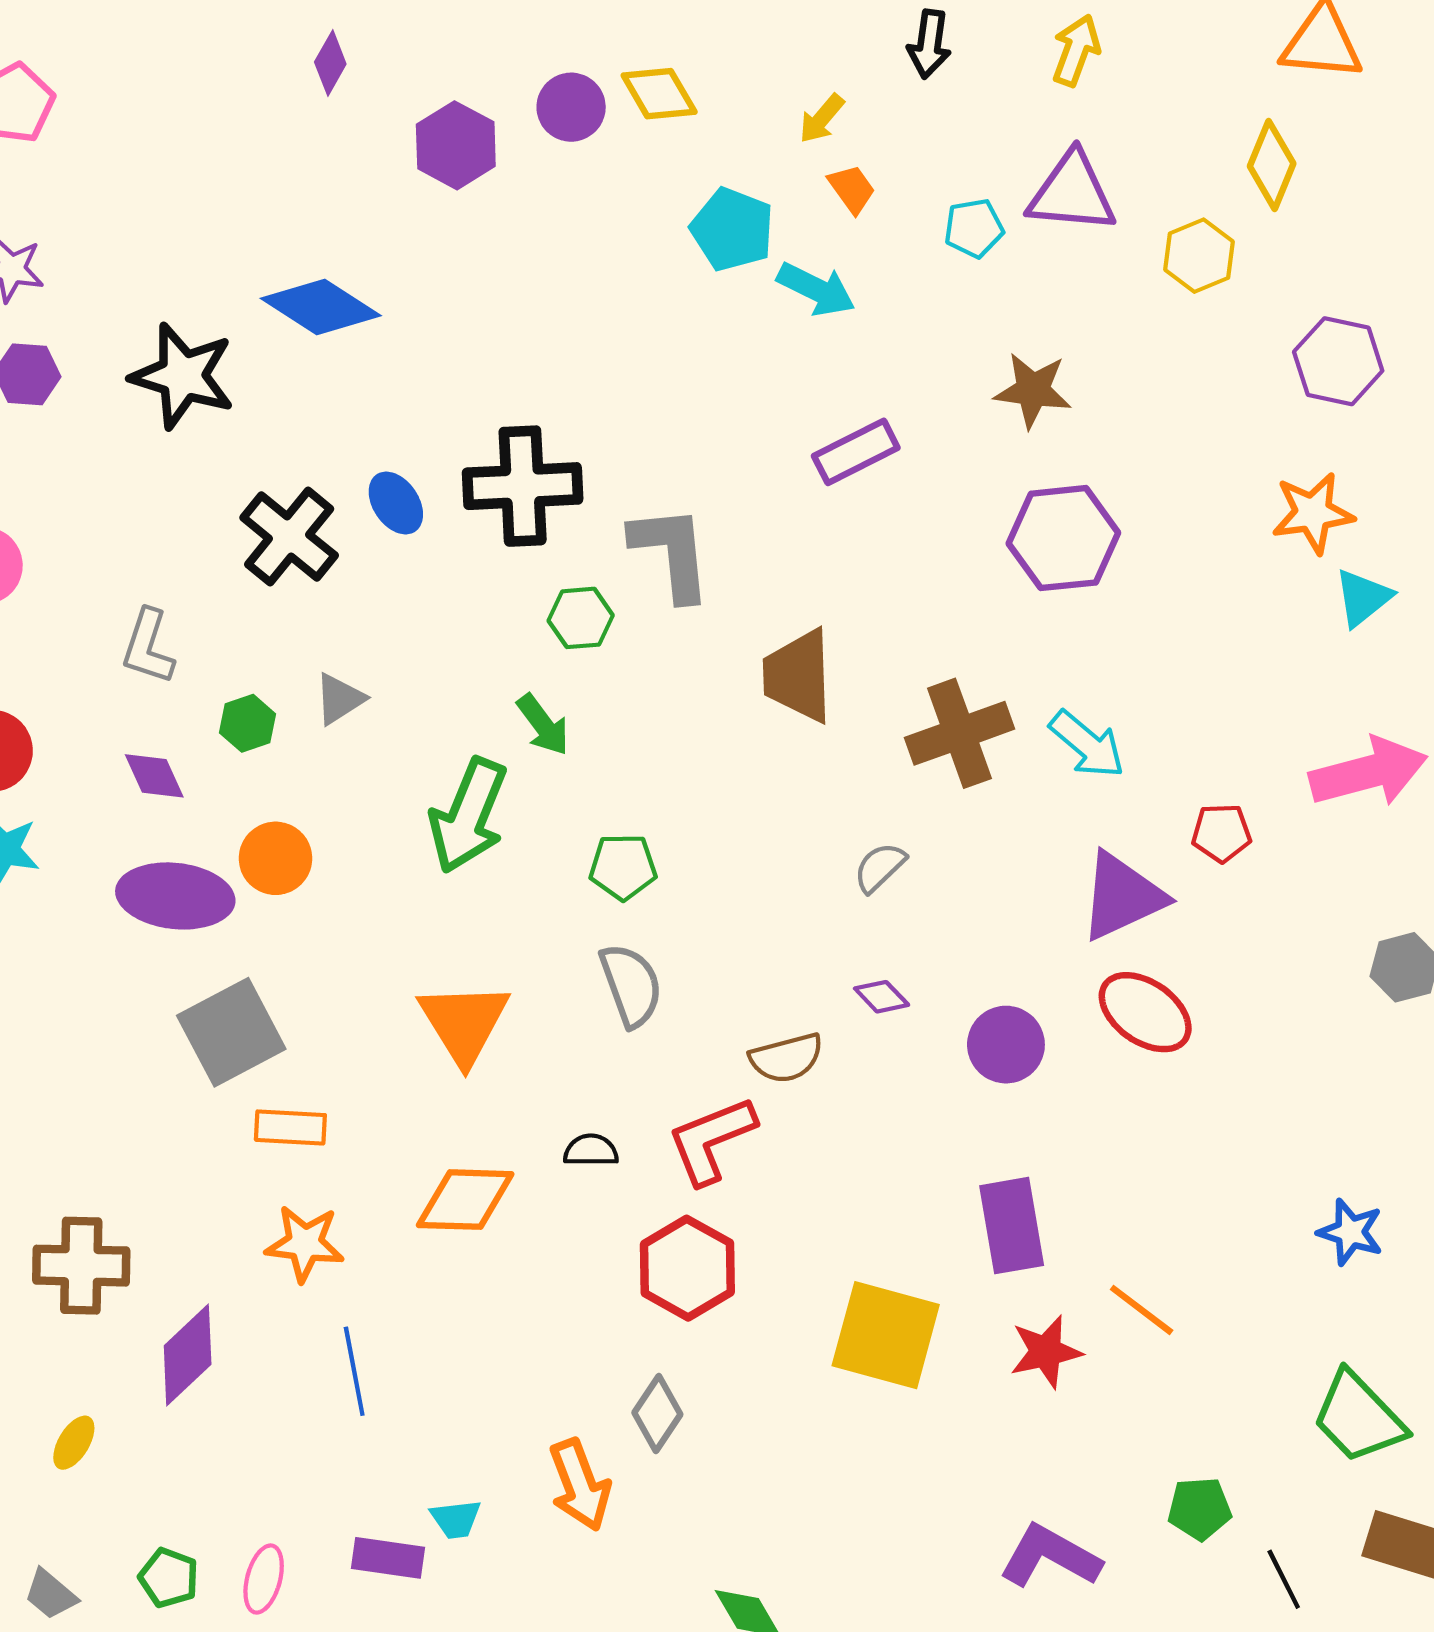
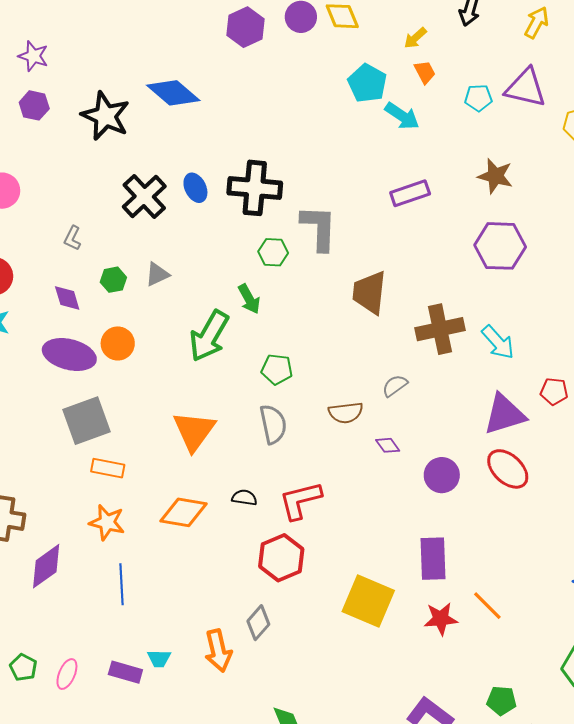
gray L-shape: (148, 647) -> (72, 238), size x0.7
brown semicircle: (786, 1058) -> (346, 413), moved

